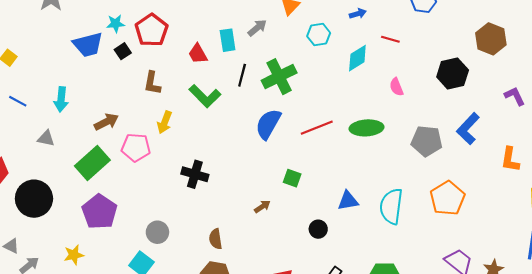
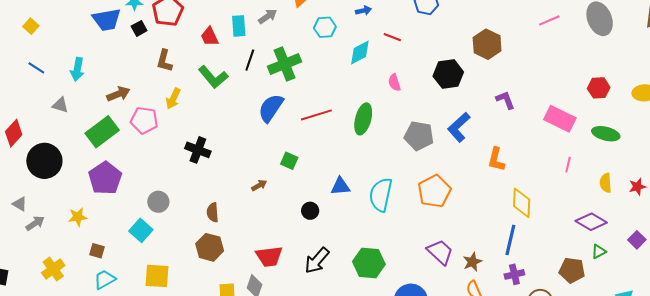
green ellipse: (367, 128) -> (363, 119), turned -76

